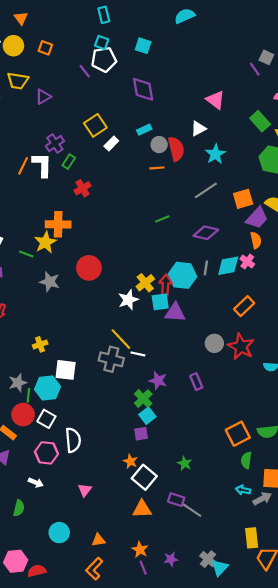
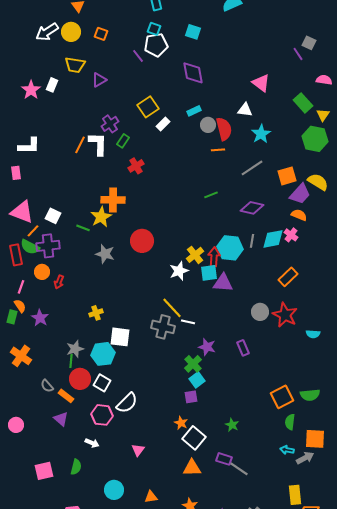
white triangle: (198, 129) -> (245, 110), turned 35
orange line: (157, 168) -> (218, 150), moved
orange semicircle: (256, 240) -> (299, 215), turned -56
green line: (28, 395) -> (71, 361), moved
white semicircle: (73, 440) -> (127, 403), turned 50

